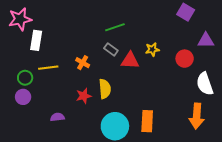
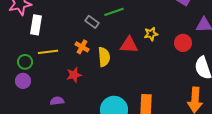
gray rectangle: (111, 49) -> (92, 22), moved
yellow semicircle: (105, 89) -> (104, 57), moved
red star: (84, 96) -> (74, 75), moved

